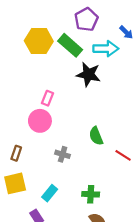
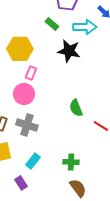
yellow hexagon: (39, 41) -> (20, 49), moved
green rectangle: (70, 45) -> (52, 24), size x0.6
gray cross: (63, 154) -> (27, 125), moved, size x1.5

